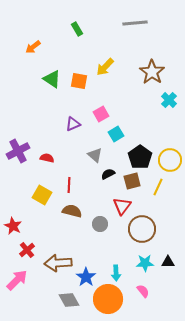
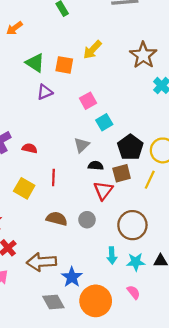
purple triangle: (73, 124) -> (45, 92), moved
gray triangle: (95, 155) -> (82, 145), turned 35
black semicircle: (108, 174) -> (96, 166), turned 32
red triangle: (122, 206) -> (103, 190), moved
brown semicircle: (72, 211) -> (57, 219), moved
cyan arrow: (116, 273) -> (112, 255), moved

